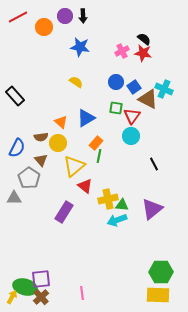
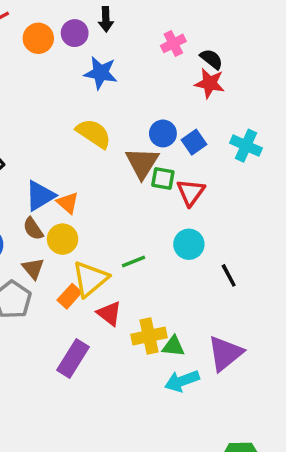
purple circle: (65, 16) -> (75, 33), moved
pink cross: (122, 51) -> (173, 43), moved
yellow semicircle: (76, 82) -> (94, 133), size x1.5
brown triangle: (148, 99) -> (142, 163), moved, turned 35
blue triangle: (86, 118) -> (40, 196), moved
cyan circle: (131, 136) -> (189, 244), moved
brown semicircle: (41, 137) -> (33, 229), turned 64
orange rectangle: (96, 143) -> (69, 296), moved
green line: (99, 156) -> (133, 262), turned 56
cyan arrow: (117, 220) -> (182, 381), moved

